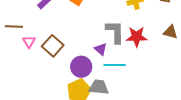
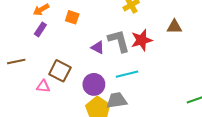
pink triangle: (29, 42) -> (43, 86), moved, turned -40
purple triangle: (101, 49) -> (98, 47), moved

